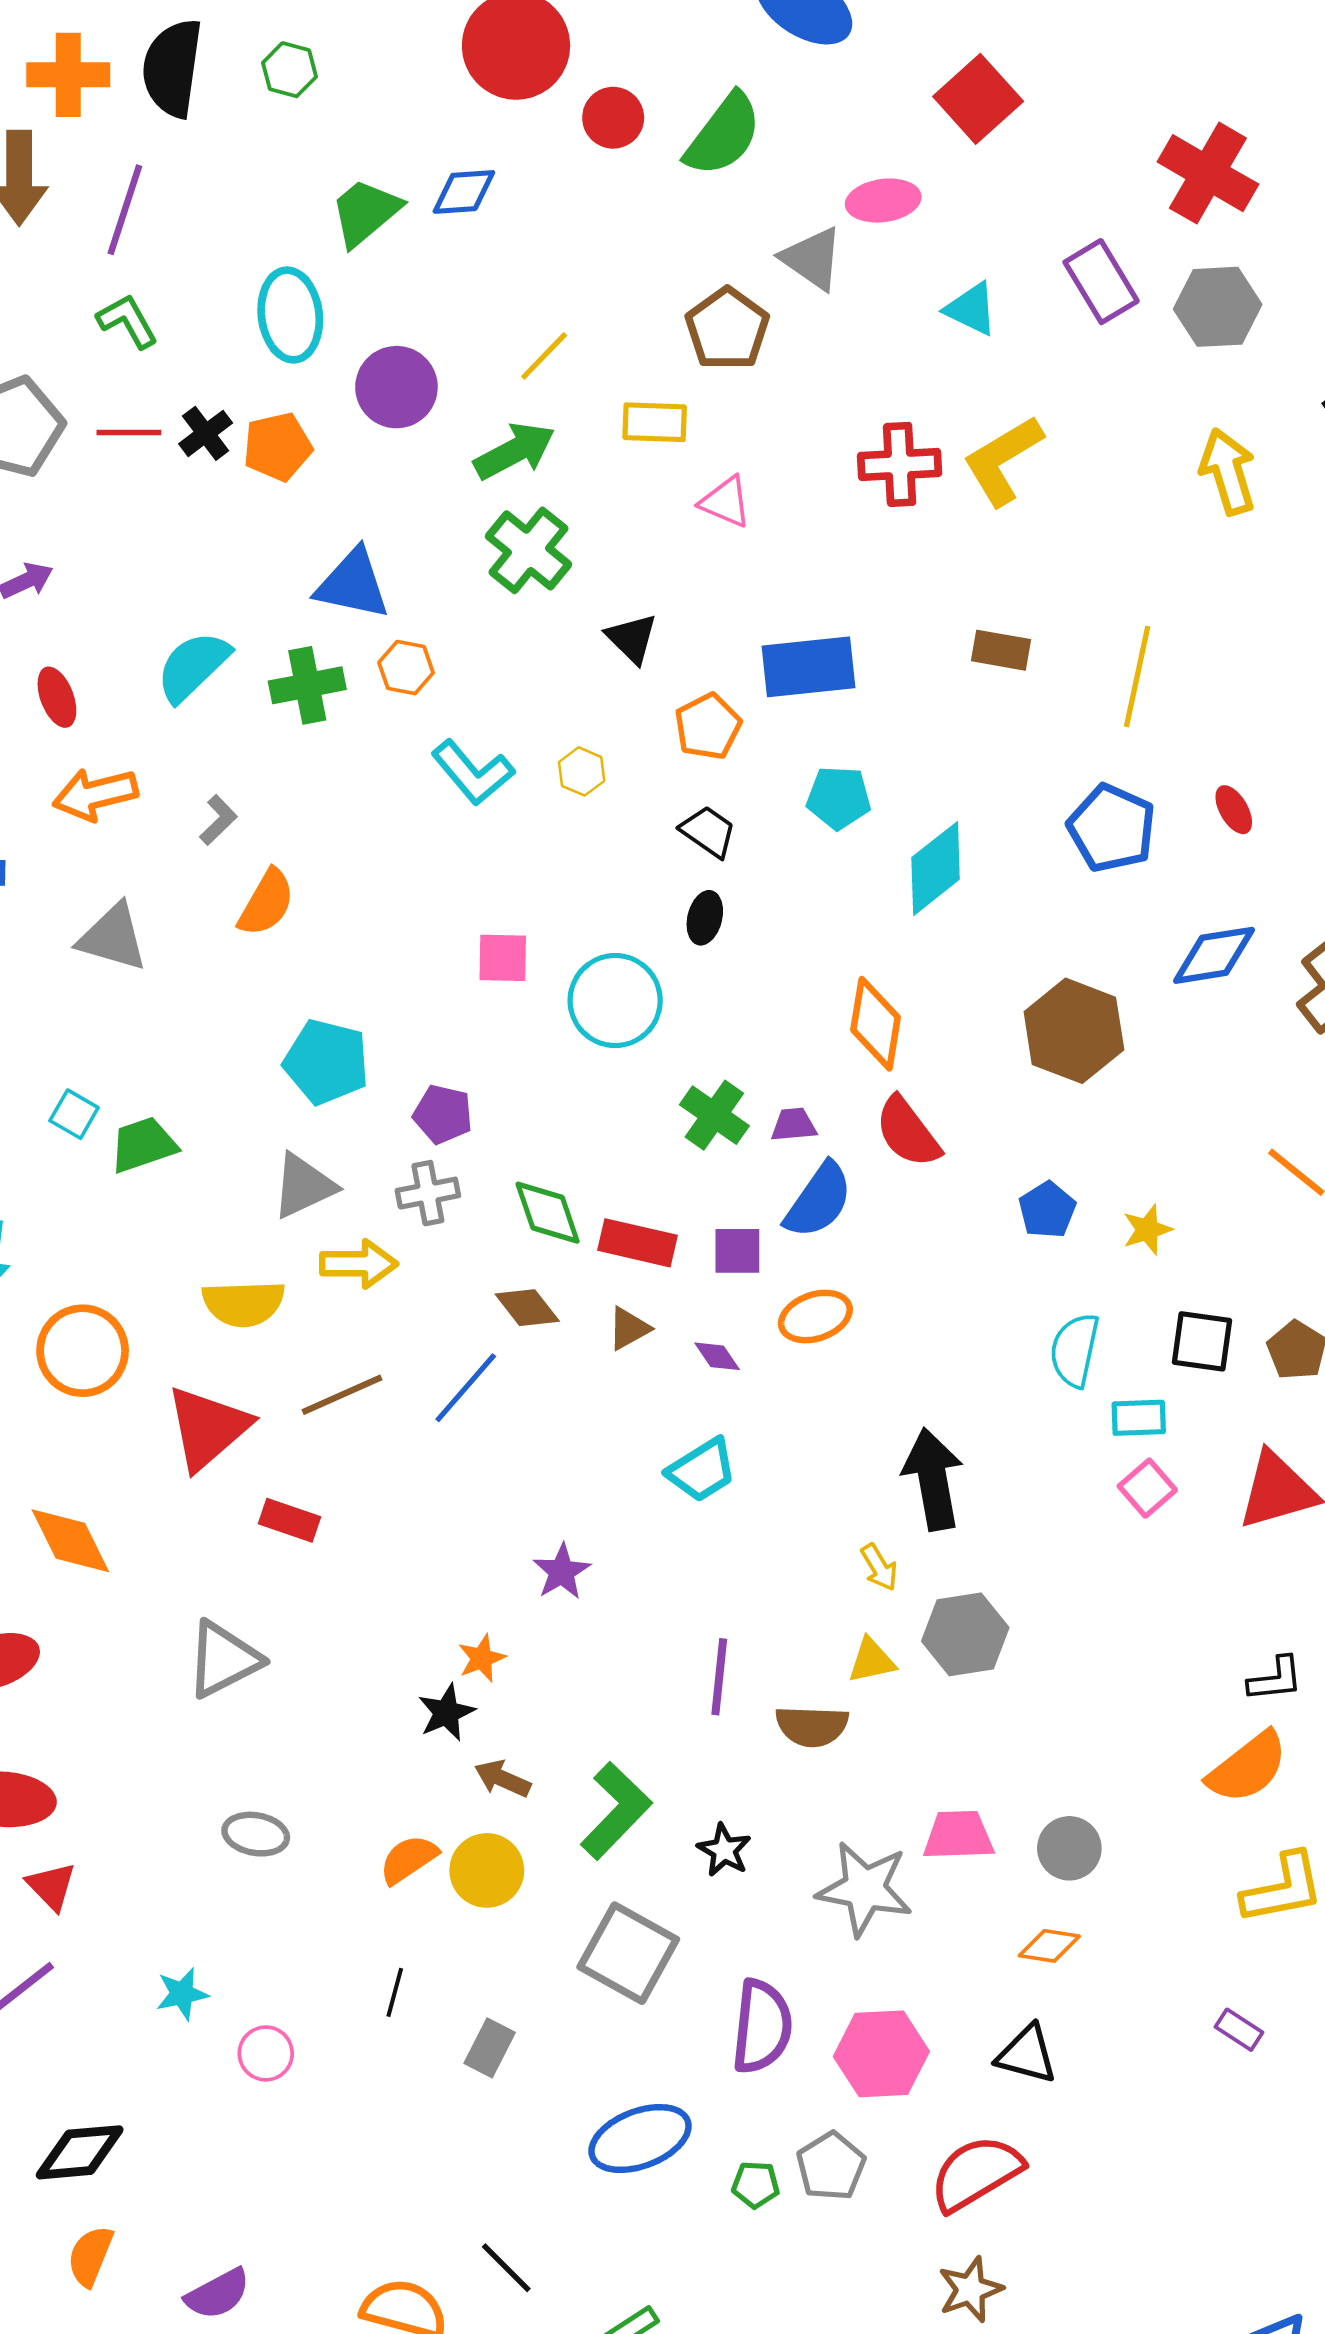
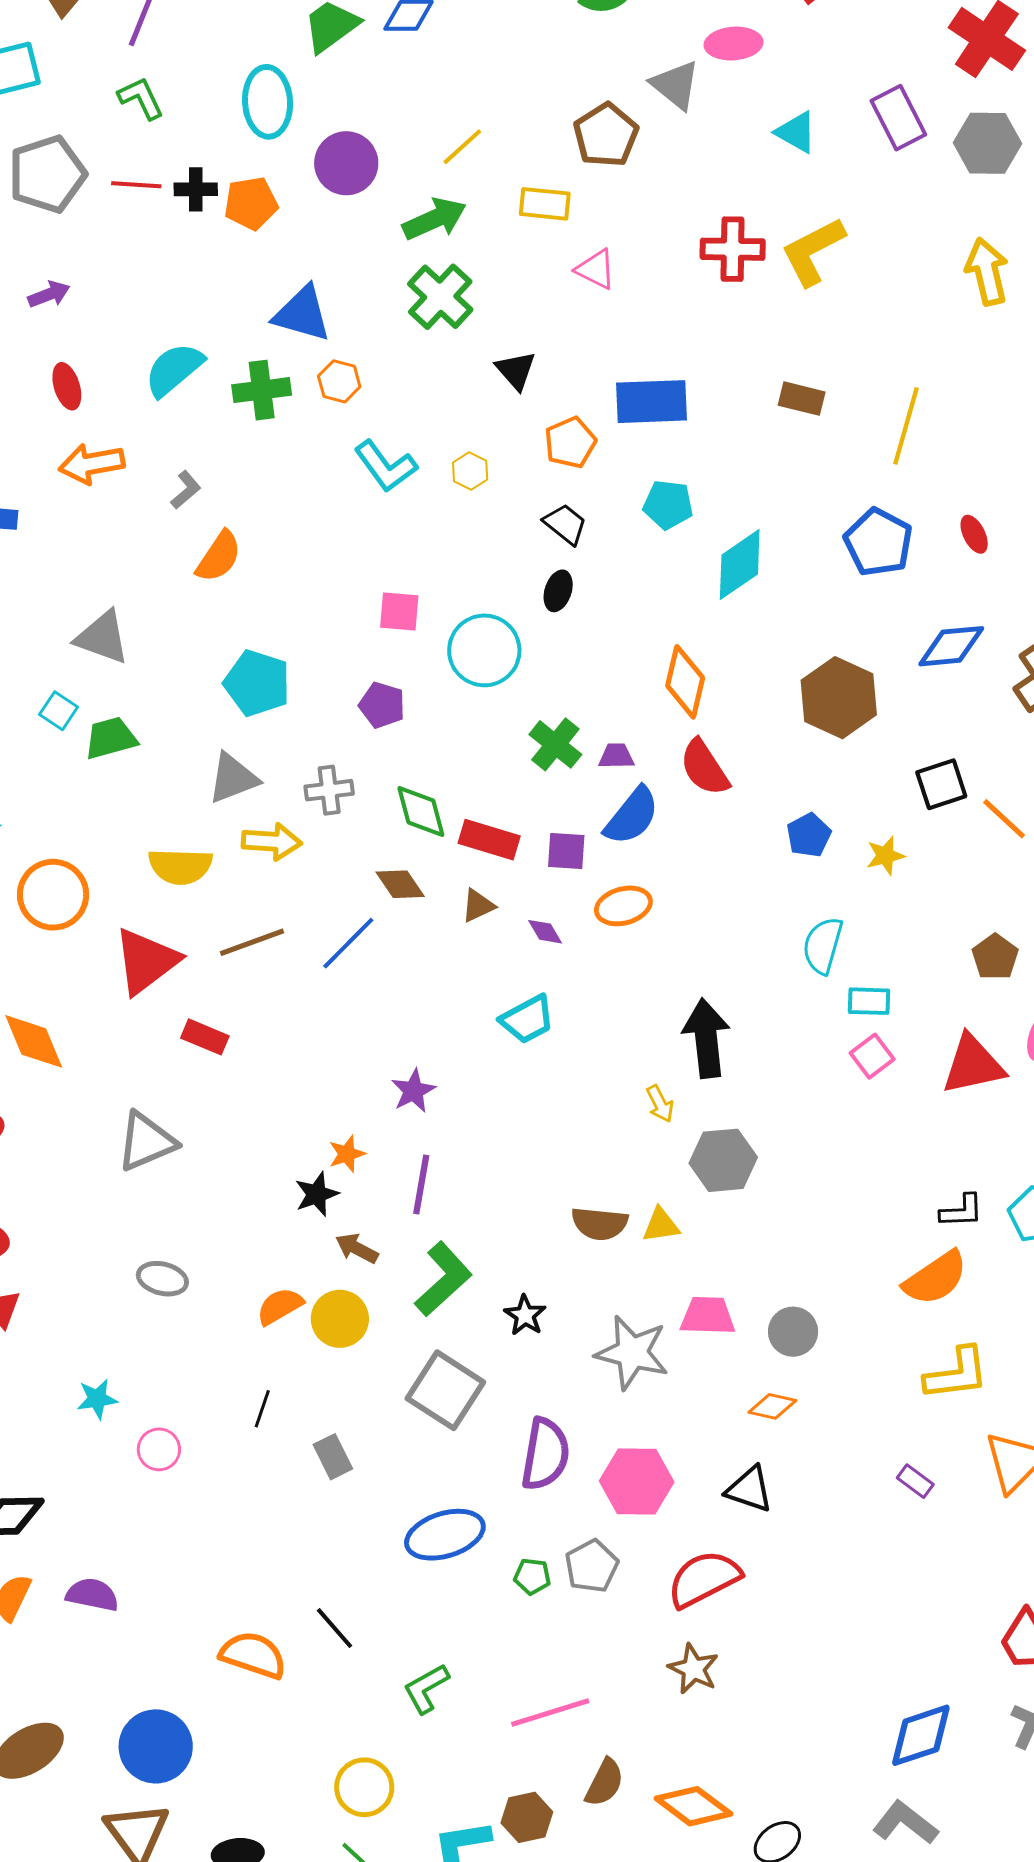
black cross: (206, 433) -> (196, 189), turned 33
gray triangle: (113, 937) -> (102, 637), moved
purple pentagon: (443, 1114) -> (382, 705), moved
black square: (1202, 1341) -> (941, 784), moved, turned -30
yellow triangle: (872, 1661) -> (661, 1225), moved
purple line: (719, 1677) -> (421, 1184), moved
gray rectangle: (490, 2048) -> (333, 1457), turned -57
brown star: (970, 2289) -> (693, 1669), turned -30
purple semicircle: (218, 2294) -> (92, 1595), moved, turned -144

